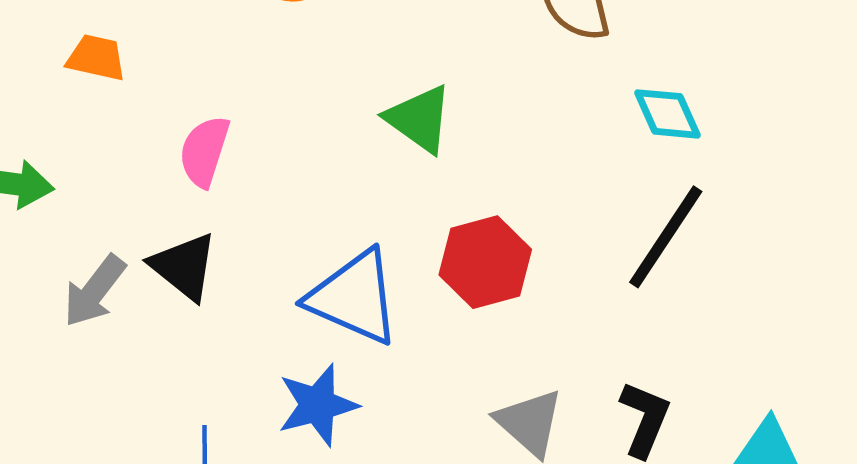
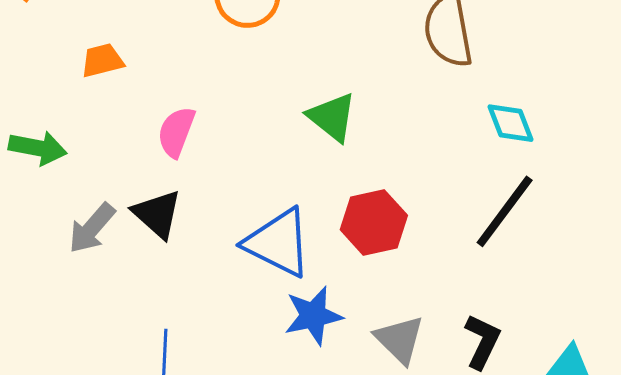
orange trapezoid: (96, 58) -> (102, 60), turned -30
blue star: (318, 405) -> (313, 316), moved

